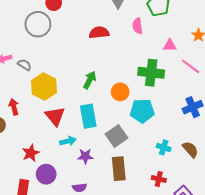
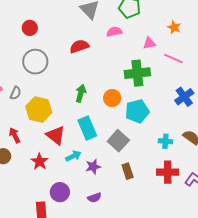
gray circle: (38, 24) -> (35, 62), moved
pink semicircle: (137, 26) -> (114, 32), turned 98
gray semicircle: (24, 65) -> (16, 93), turned 96
red star: (31, 153) -> (40, 162), moved
brown rectangle: (119, 169) -> (128, 171), size x0.7
red cross: (159, 179) -> (168, 172), size x1.5

